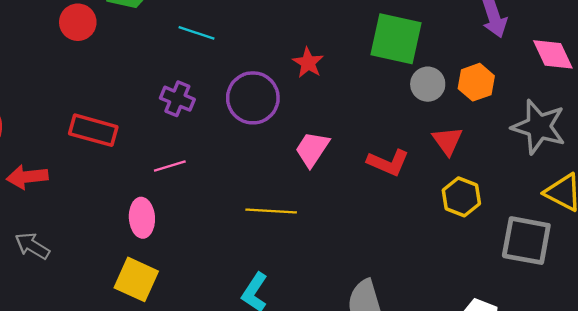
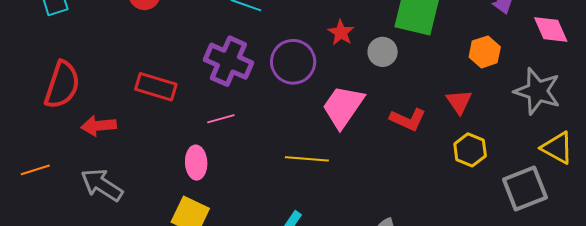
gray circle: (428, 84) -> (383, 52), moved
purple cross: (177, 99) -> (228, 61), size x1.6
pink trapezoid: (312, 149) -> (343, 107), size x1.4
gray square: (526, 241) -> (525, 188), turned -33
gray arrow: (32, 246) -> (102, 185), size x1.4

